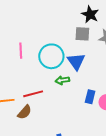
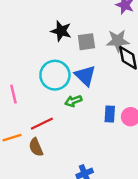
black star: (90, 14) -> (61, 31), moved
pink line: (21, 51) -> (13, 94), moved
brown semicircle: (25, 112) -> (36, 147), turned 126

